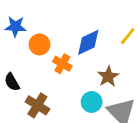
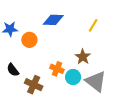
blue diamond: (88, 42) -> (53, 20), moved, turned 35
orange cross: (62, 64) -> (57, 69), moved

